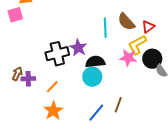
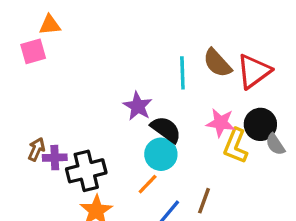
red triangle: (148, 27) -> (254, 71), size x1.6
yellow L-shape: (137, 45) -> (236, 146), moved, turned -40
black cross: (57, 54) -> (86, 171), moved
black semicircle: (95, 62) -> (166, 129), turned 42
orange line: (52, 87) -> (148, 184), moved

